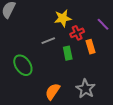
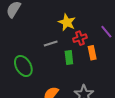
yellow star: (63, 18) -> (67, 22), turned 30

